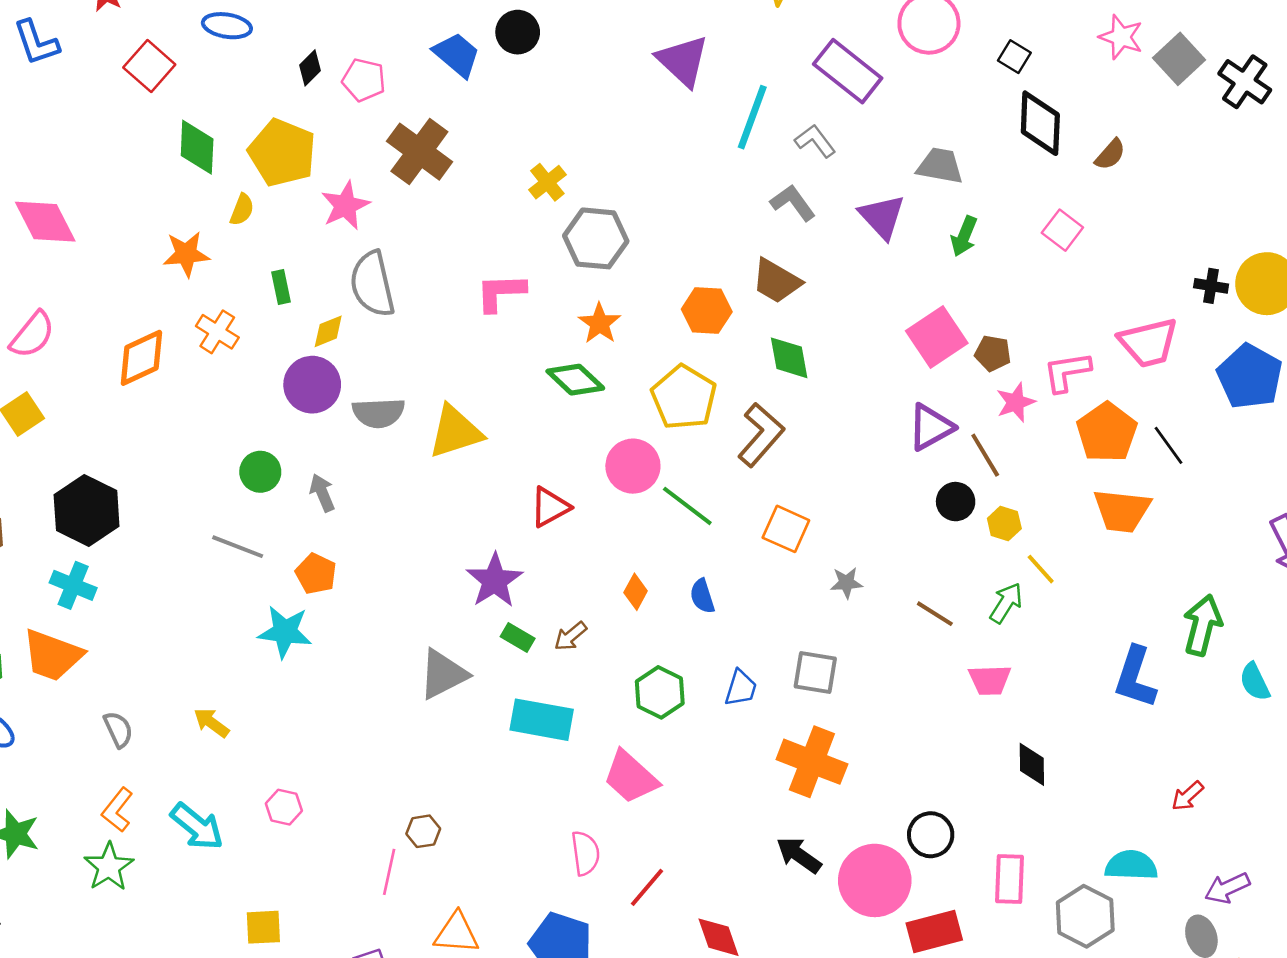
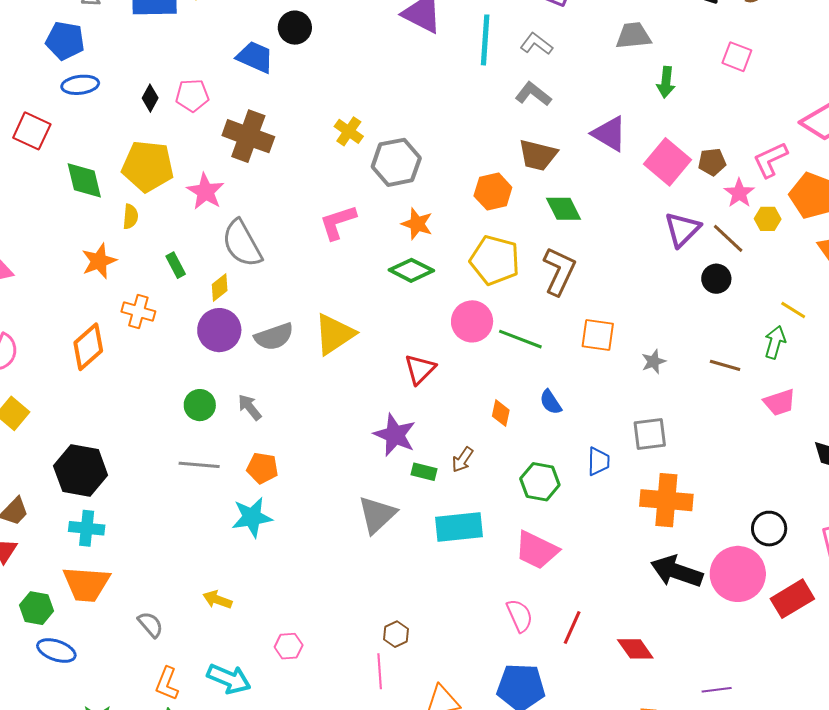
purple triangle: (882, 217) -> (609, 134), moved
yellow hexagon: (1004, 524) -> (768, 219), moved
black arrow: (799, 855) -> (677, 571), size x1.4

